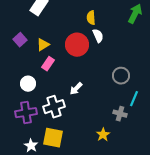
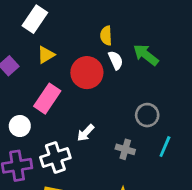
green arrow: (135, 14) -> (146, 55), moved, turned -78
yellow triangle: (43, 45) -> (46, 55), moved
pink rectangle: (48, 64) -> (47, 99), size x1.5
gray cross: (120, 114) -> (125, 149), moved

